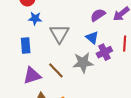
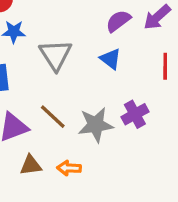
purple cross: (104, 52) -> (135, 114), moved
gray star: (83, 63) -> (96, 125), moved

